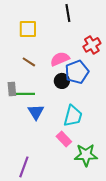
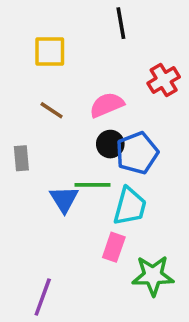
blue pentagon: (77, 72) -> (137, 153), moved
green line: (25, 94) -> (92, 185), moved
pink rectangle: (64, 139) -> (114, 247), turned 63

